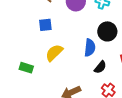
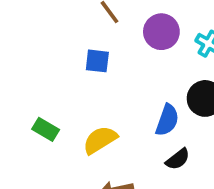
yellow semicircle: (54, 53) -> (100, 140), moved

